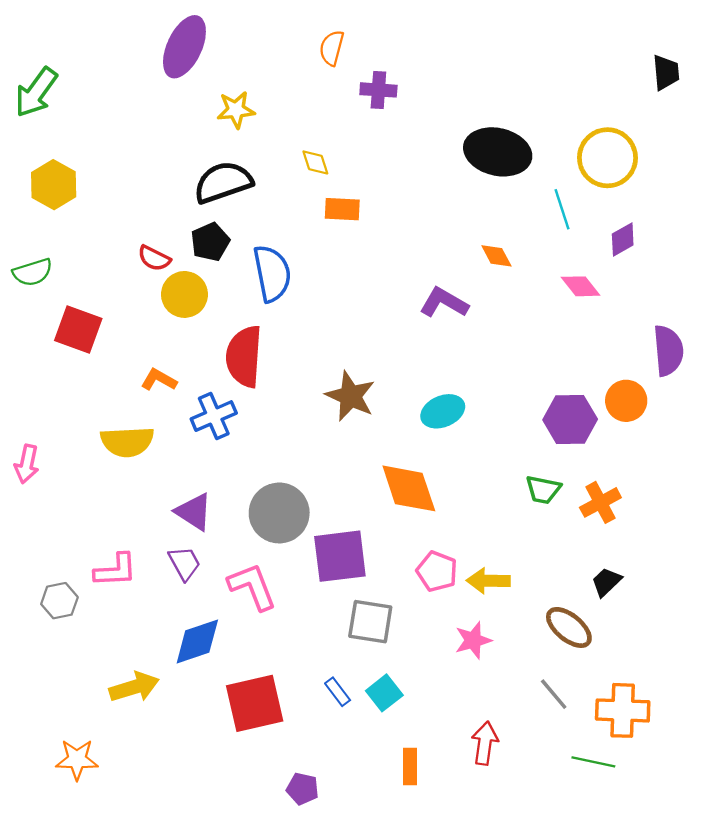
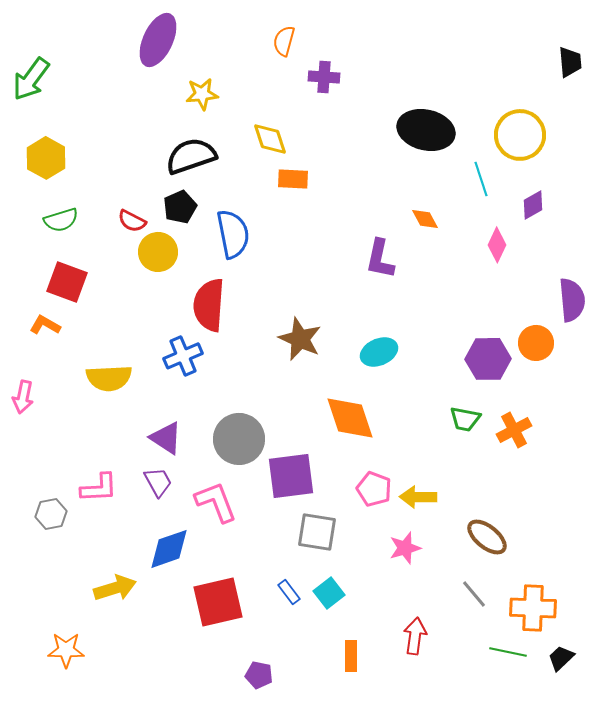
yellow diamond: (315, 162) -> (270, 139), size x1.4
green semicircle: (33, 272) -> (61, 220), moved
pink diamond: (581, 286) -> (497, 245), turned 64
purple L-shape: (444, 303) -> (380, 259), turned -108
orange L-shape: (159, 380) -> (45, 325), moved
black trapezoid: (606, 582) -> (561, 658), moved

